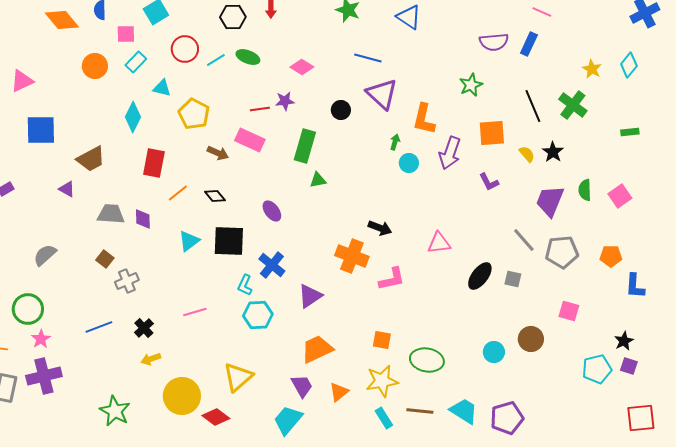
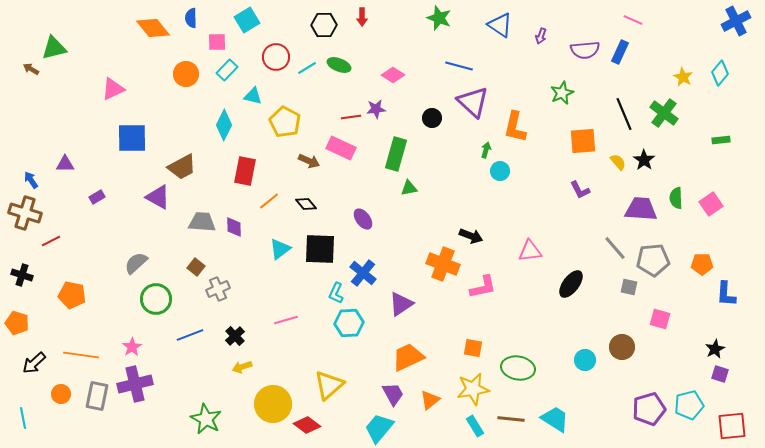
purple arrow: (450, 153) -> (541, 36), moved, size x0.5
purple triangle: (67, 189) -> (158, 197), size x1.5
purple trapezoid: (550, 201) -> (641, 209), turned 72
gray square: (513, 279) -> (629, 287), moved
green circle: (28, 309) -> (156, 299), moved
cyan pentagon: (597, 369) -> (689, 405), moved
purple pentagon: (507, 418) -> (649, 409), moved

